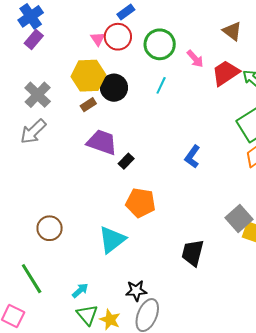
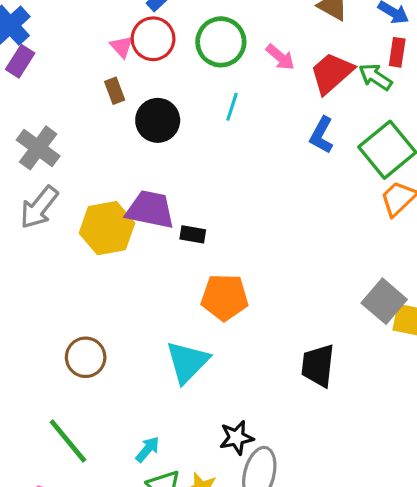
yellow hexagon: (88, 76) -> (107, 228), moved
brown rectangle: (88, 105) -> (115, 91), moved, turned -70
blue L-shape: (192, 157) -> (322, 135), moved
black rectangle: (126, 161) -> (193, 234), turned 63

